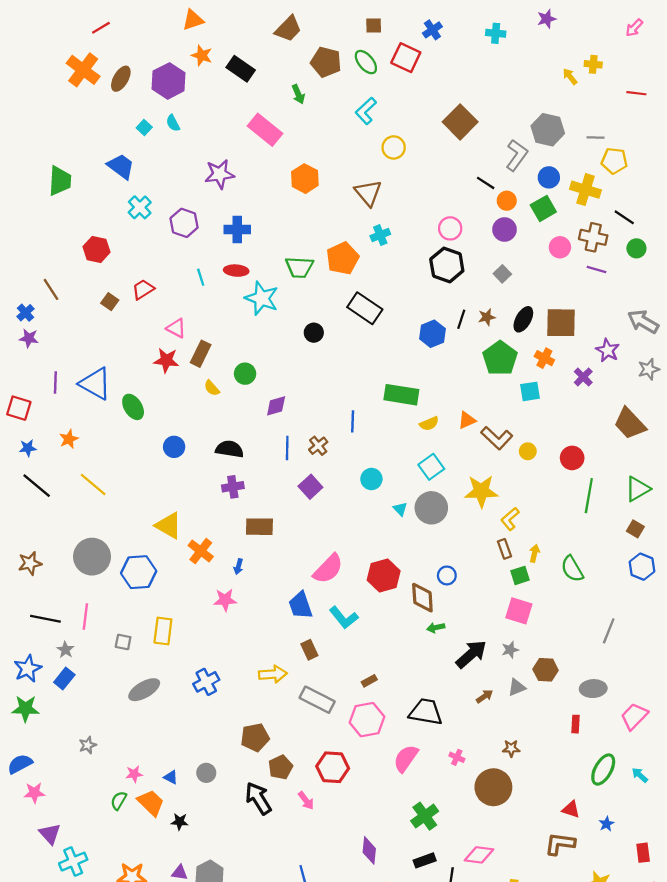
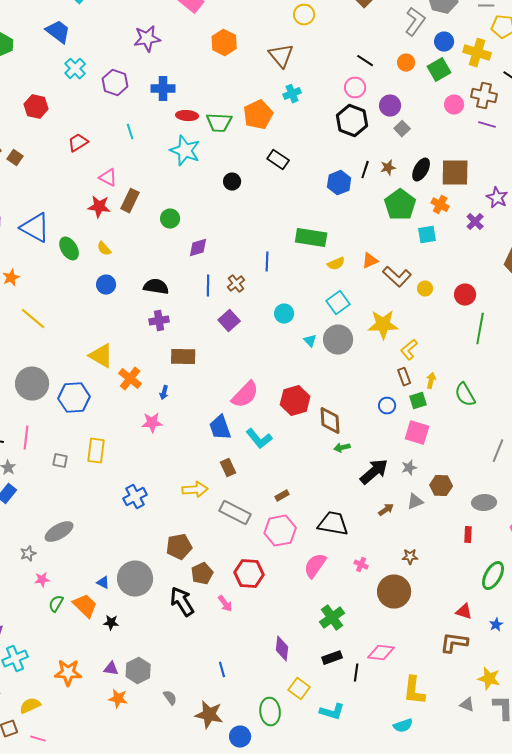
black line: (486, 183) -> (365, 61), moved
purple circle: (504, 230) -> (390, 106), moved
red ellipse: (236, 271) -> (187, 116), moved
brown square: (110, 302) -> (15, 158), moved
black rectangle: (365, 308) -> (278, 160), size x0.7
yellow semicircle: (212, 388) -> (104, 249), moved
blue circle: (447, 575) -> (387, 406), moved
gray ellipse: (144, 690) -> (59, 532), moved
gray circle: (206, 773) -> (135, 579), size x2.0
pink star: (134, 774) -> (42, 580), moved

